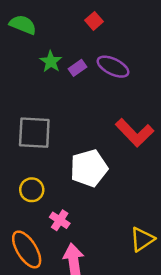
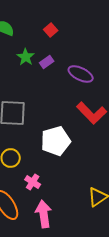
red square: (94, 21) -> (51, 30), moved
purple ellipse: (113, 67) -> (81, 74), moved

